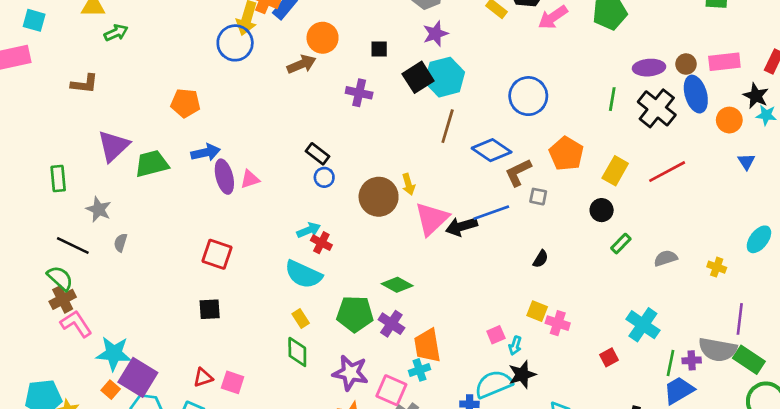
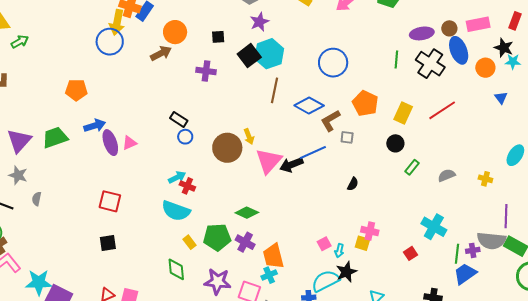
purple triangle: (113, 146) -> (19, 141), moved
yellow square: (537, 311) -> (362, 243), moved
yellow rectangle: (301, 318) -> (190, 242), moved

